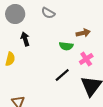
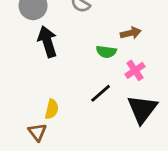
black arrow: (25, 39) -> (47, 42), size x1.5
yellow semicircle: (10, 59) -> (52, 109), moved

